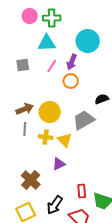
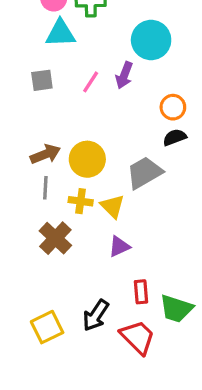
cyan triangle: (47, 43) -> (60, 33), moved
orange circle: (71, 81) -> (173, 107), moved
purple triangle: (59, 164) -> (119, 246), moved
brown cross: (31, 180) -> (55, 238), moved

